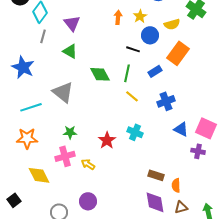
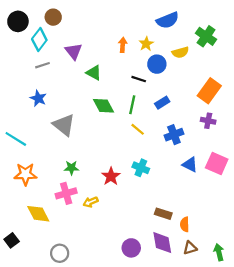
gray line: (43, 36) -> (43, 65), turned 56
green triangle: (70, 51) -> (94, 73), moved
orange rectangle: (178, 53) -> (209, 91), moved
blue star: (23, 67) -> (38, 98), moved, size x0.7
cyan line: (31, 107) -> (16, 139), moved, turned 50
purple cross: (198, 151) -> (208, 121), moved
yellow arrow: (88, 164) -> (91, 202), turned -56
purple circle: (88, 201) -> (131, 248), moved

